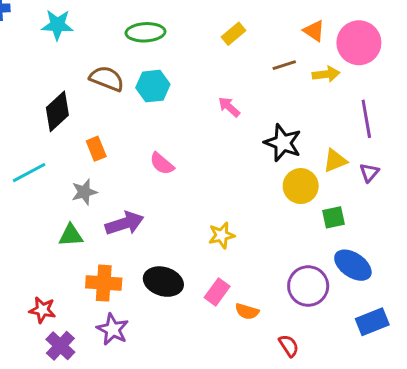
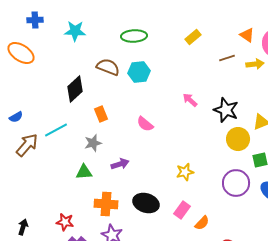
pink arrow: (229, 107) -> (190, 100), moved
purple arrow: (125, 223) -> (120, 164), size x0.7
purple circle: (308, 286) -> (236, 183), moved
orange semicircle: (247, 311) -> (202, 223), turned -63

